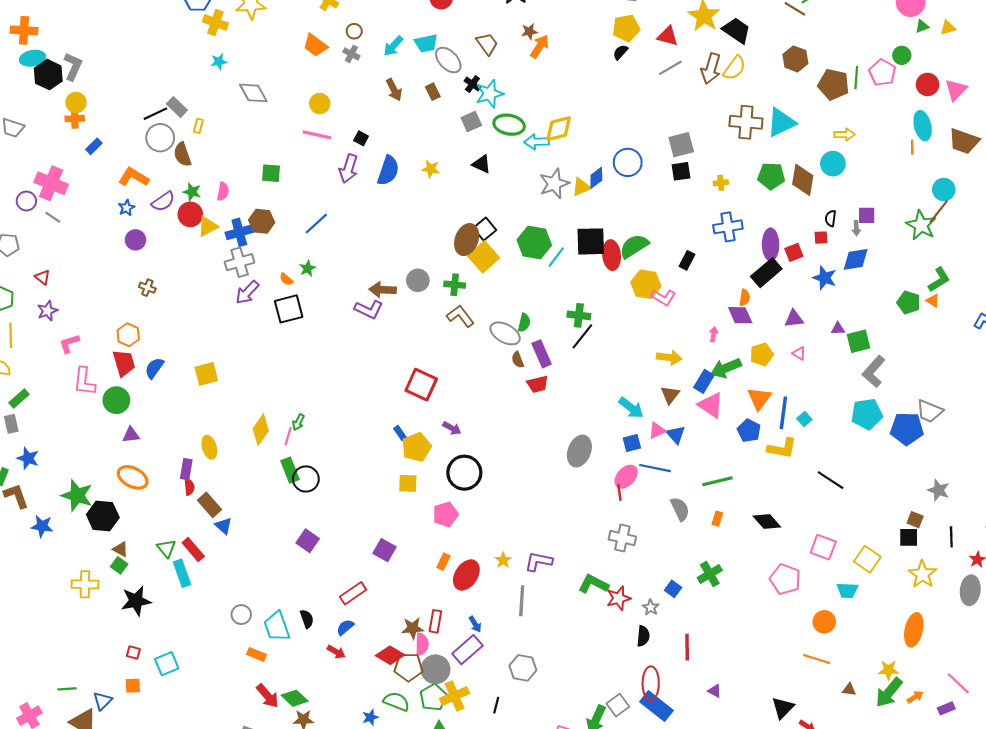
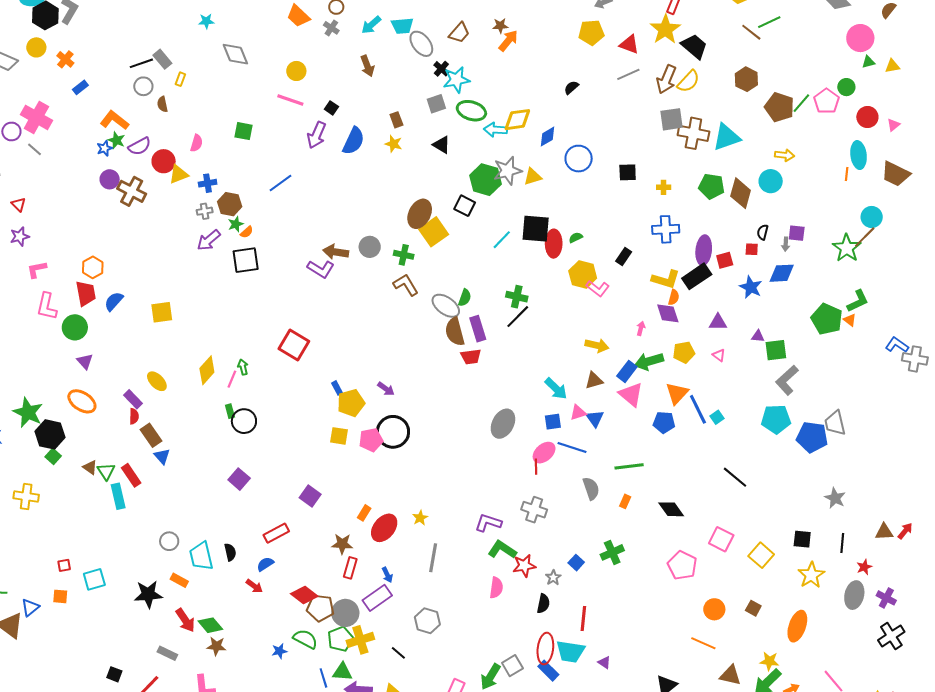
brown trapezoid: (487, 44) -> (459, 33), turned 70
black semicircle: (620, 52) -> (571, 88), moved
green line: (856, 78) -> (801, 103), turned 30
pink triangle: (956, 90) -> (893, 125), size x0.6
brown rectangle: (433, 92) -> (396, 120), moved
yellow circle: (76, 102) -> (36, 47), moved
orange cross: (75, 119) -> (65, 59), turned 36
gray circle: (160, 138) -> (143, 86), size x0.7
gray square: (681, 145) -> (671, 119), moved
brown semicircle: (182, 154) -> (162, 104), size x0.7
blue diamond: (596, 178) -> (547, 137), moved
green star: (192, 192) -> (116, 140), moved
brown hexagon: (262, 221) -> (230, 204), moved
black square: (485, 229) -> (465, 206), moved, turned -30
blue cross: (239, 232) -> (208, 183), size x0.7
green hexagon: (534, 243) -> (486, 180), moved
green semicircle: (634, 246) -> (576, 238), size x0.5
gray cross: (240, 262) -> (205, 211), size x0.6
green star: (308, 268) -> (236, 224), moved
orange semicircle: (286, 279) -> (247, 232), turned -88
brown cross: (147, 288) -> (132, 191), moved, size x1.8
green pentagon: (909, 302) -> (827, 319), size x1.4
brown semicircle: (518, 360) -> (455, 332), size x1.8
red square: (421, 385) -> (294, 345), moved
brown triangle: (670, 395) -> (594, 380), turned 30
gray trapezoid: (929, 411) -> (835, 423), turned 48
blue line: (783, 413) -> (698, 409), turned -40
green arrow: (298, 422) -> (243, 367), turned 133
blue pentagon: (749, 431) -> (664, 422), turned -30
purple triangle: (131, 435) -> (85, 361), turned 48
yellow ellipse: (209, 447) -> (157, 381), turned -35
yellow L-shape: (782, 448) -> (666, 279), moved
purple rectangle: (186, 469) -> (133, 399), turned -60
green rectangle: (290, 470) -> (230, 411), size x0.6
pink pentagon: (446, 514) -> (371, 440), moved
brown square: (915, 520) -> (753, 608), moved
brown triangle: (121, 549) -> (90, 467), moved
purple L-shape: (539, 561) -> (488, 523), moved
green square: (119, 565) -> (53, 456), moved
cyan trapezoid: (847, 590) -> (570, 652), moved, size x1.4
black star: (136, 601) -> (148, 594), moved
brown star: (413, 628) -> (342, 544), moved
pink semicircle: (422, 644) -> (496, 588), moved
red square: (133, 652) -> (64, 565), turned -32
brown triangle: (849, 690) -> (730, 675), size x1.6
black line: (496, 705) -> (398, 653), turned -70
blue rectangle: (657, 706) -> (548, 671), size x0.7

